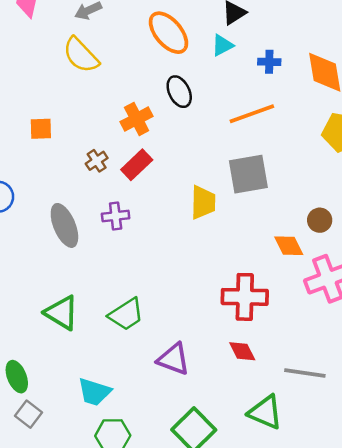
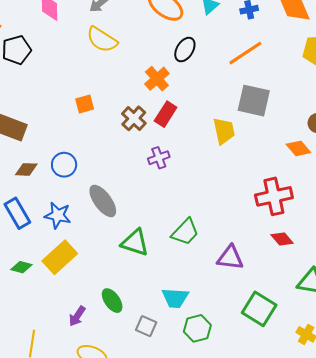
black ellipse: (179, 92) -> (185, 50), turned 70
brown cross: (97, 161) -> (134, 118), size x1.4
gray square: (248, 174) -> (254, 101), turned 36
gray ellipse: (64, 225) -> (103, 201), moved
gray square: (28, 414) -> (146, 326), moved

